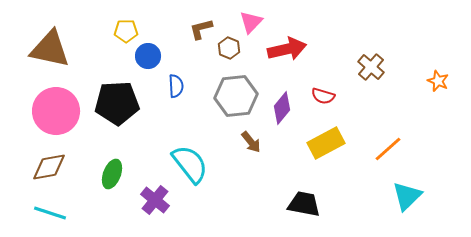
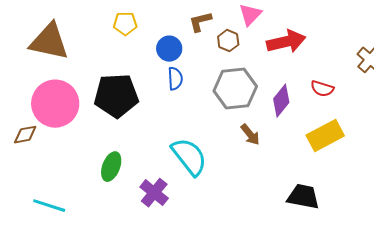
blue circle: (148, 56) -> (169, 49), moved
brown diamond: (49, 167) -> (25, 135), moved, size x0.7

